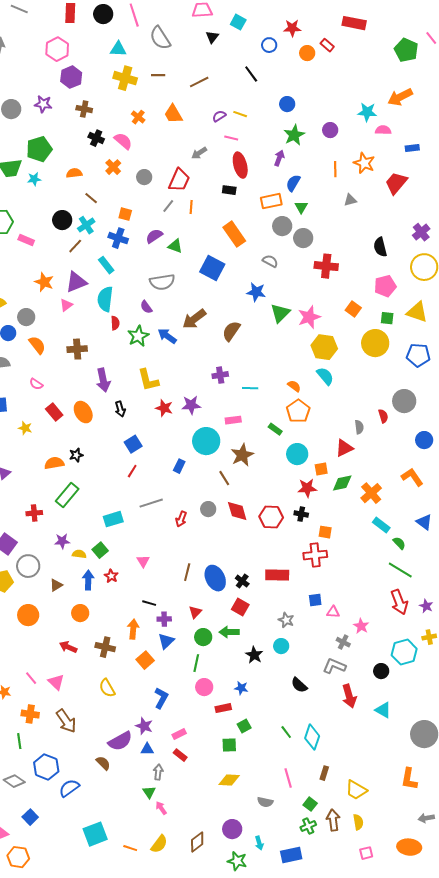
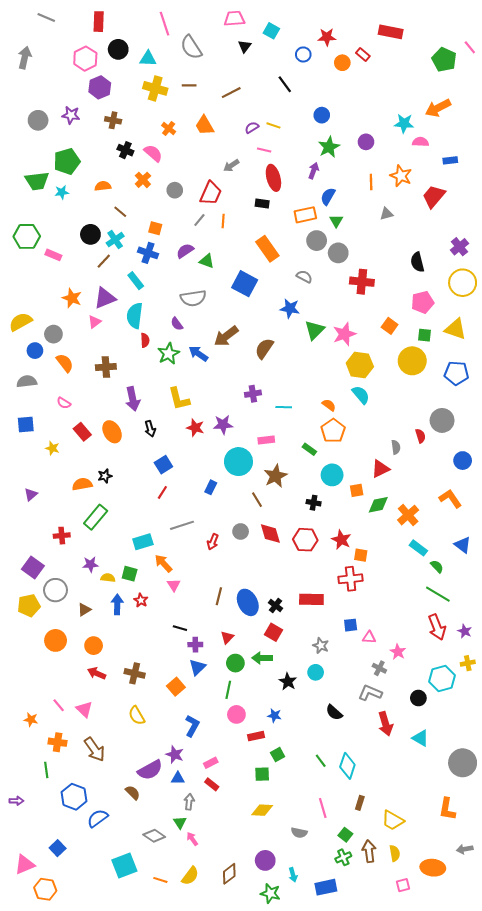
black circle: (103, 14) -> (118, 49), moved
red star: (307, 488) -> (341, 540), moved, turned 30
black cross: (301, 514) -> (314, 503), moved
green square: (100, 550) -> (130, 574), turned -35
orange circle: (80, 613) -> (94, 646), moved
orange arrow: (133, 629) -> (163, 563), moved, turned -48
gray diamond: (14, 781) -> (154, 836), moved
orange ellipse: (409, 847) -> (433, 868), moved

